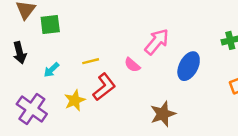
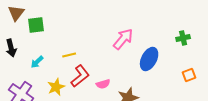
pink semicircle: (132, 65) -> (103, 84), moved, turned -56

